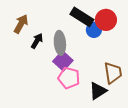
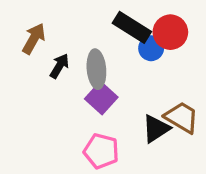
brown trapezoid: (113, 73) -> (182, 117), turned -50
pink pentagon: (69, 78) -> (101, 151), moved
black triangle: (98, 91) -> (156, 129), moved

